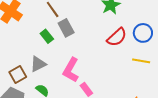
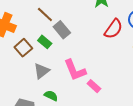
pink L-shape: (71, 70) -> (75, 70), turned -40
brown square: (18, 74) -> (23, 48), moved

